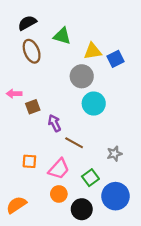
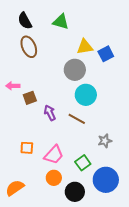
black semicircle: (27, 23) -> (25, 21), turned -90
green triangle: (62, 36) -> (61, 22), moved
brown line: (74, 143) -> (77, 119), moved

